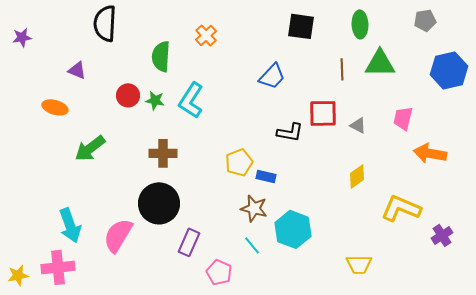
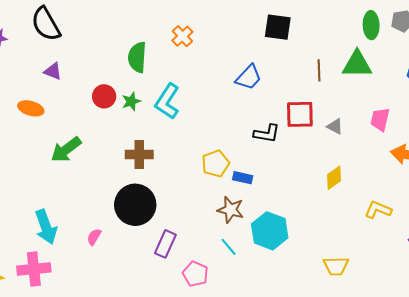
black semicircle: (105, 23) -> (46, 24), moved, turned -33
green ellipse: (360, 24) -> (371, 25), moved
green star: (155, 100) -> (131, 101), turned -30
yellow L-shape: (401, 208) -> (378, 210), size x0.7
pink semicircle: (118, 235) -> (94, 237), size x0.5

